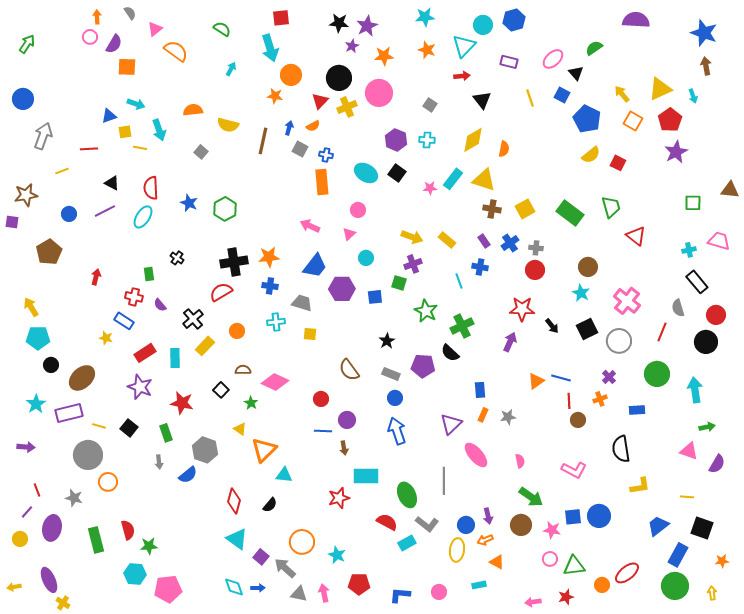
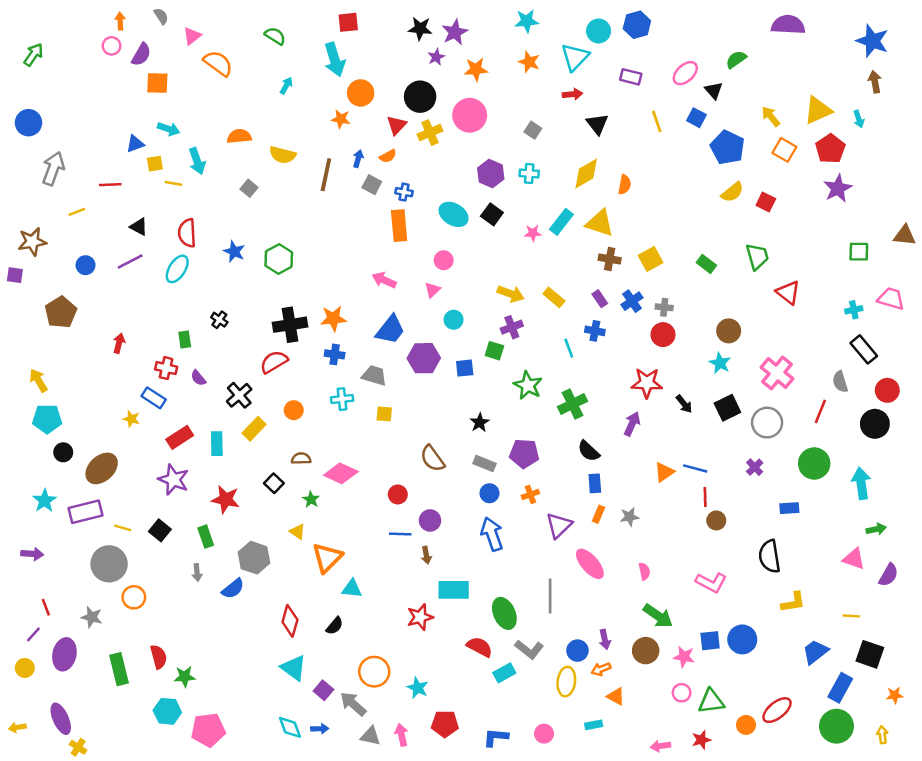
green rectangle: (570, 213) -> (706, 264), size x0.6
black semicircle: (450, 353) -> (589, 451), moved
orange cross: (600, 399) -> (530, 494), moved

